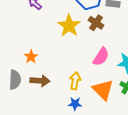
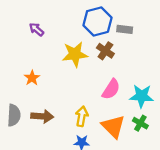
yellow star: (69, 26) -> (75, 54), turned 30
orange star: (31, 57) -> (32, 78), moved

